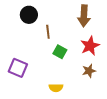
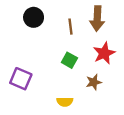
brown line: (48, 32) -> (71, 27), moved
brown star: (89, 71) -> (94, 82), moved

